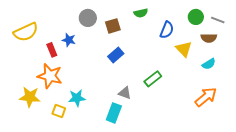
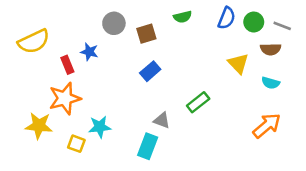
blue semicircle: (167, 30) -> (227, 18), moved
cyan semicircle: (209, 64) -> (271, 83), turned 48
orange star: (50, 76) -> (65, 98), turned -30

